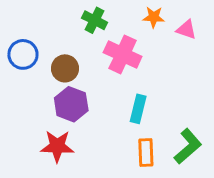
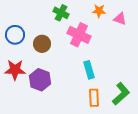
purple hexagon: (71, 104) -> (40, 80), moved
cyan rectangle: (138, 109) -> (89, 70), turned -30
red star: (57, 146) -> (15, 70), moved

